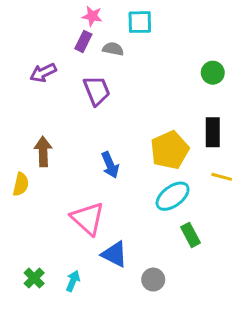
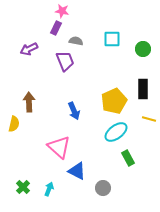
cyan square: (140, 22) -> (112, 39), moved
gray semicircle: (113, 49) -> (76, 41), moved

